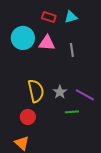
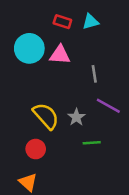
gray line: (72, 50) -> (94, 74), moved
yellow semicircle: (36, 91) -> (46, 116), turned -30
purple line: (85, 95) -> (108, 106), moved

